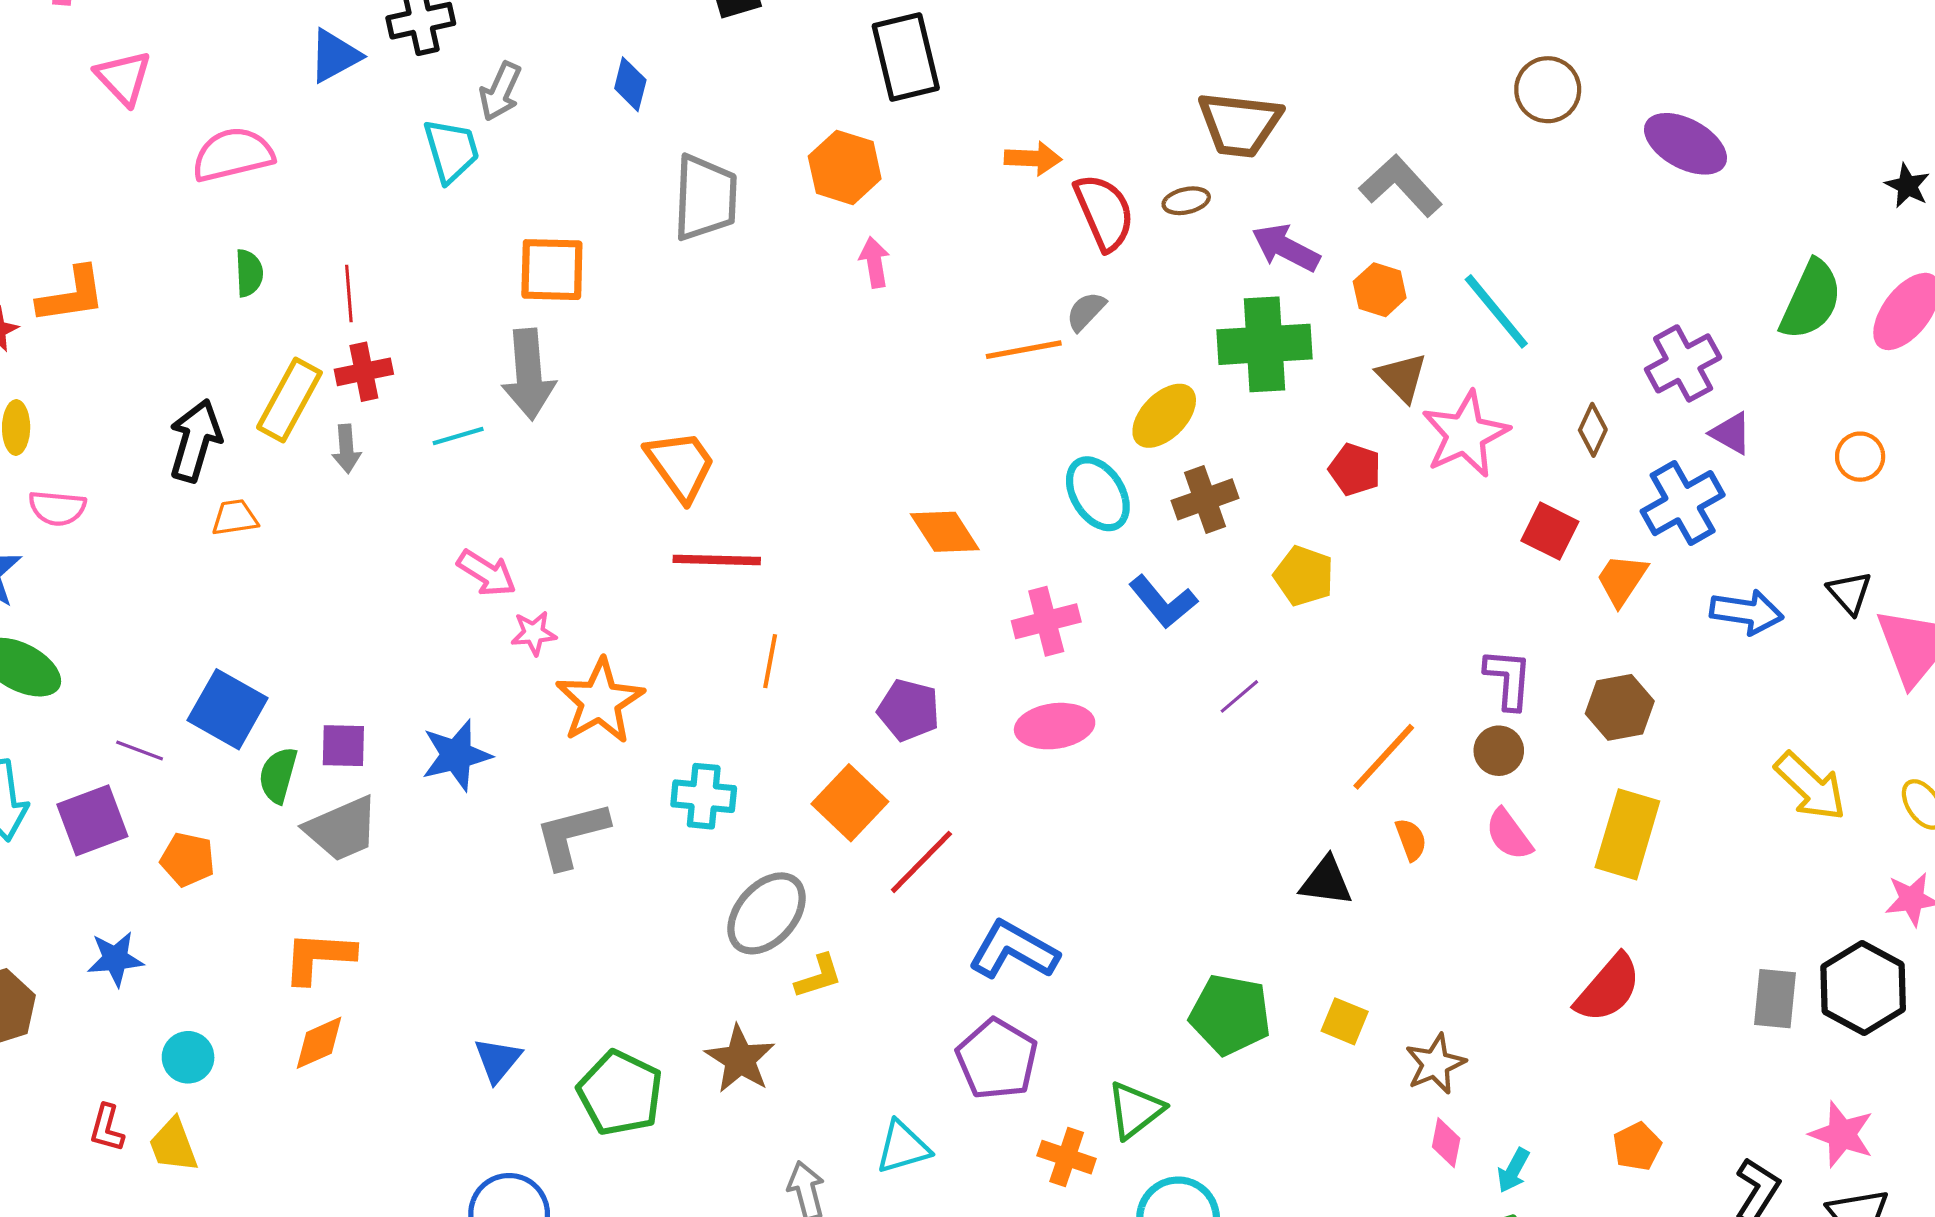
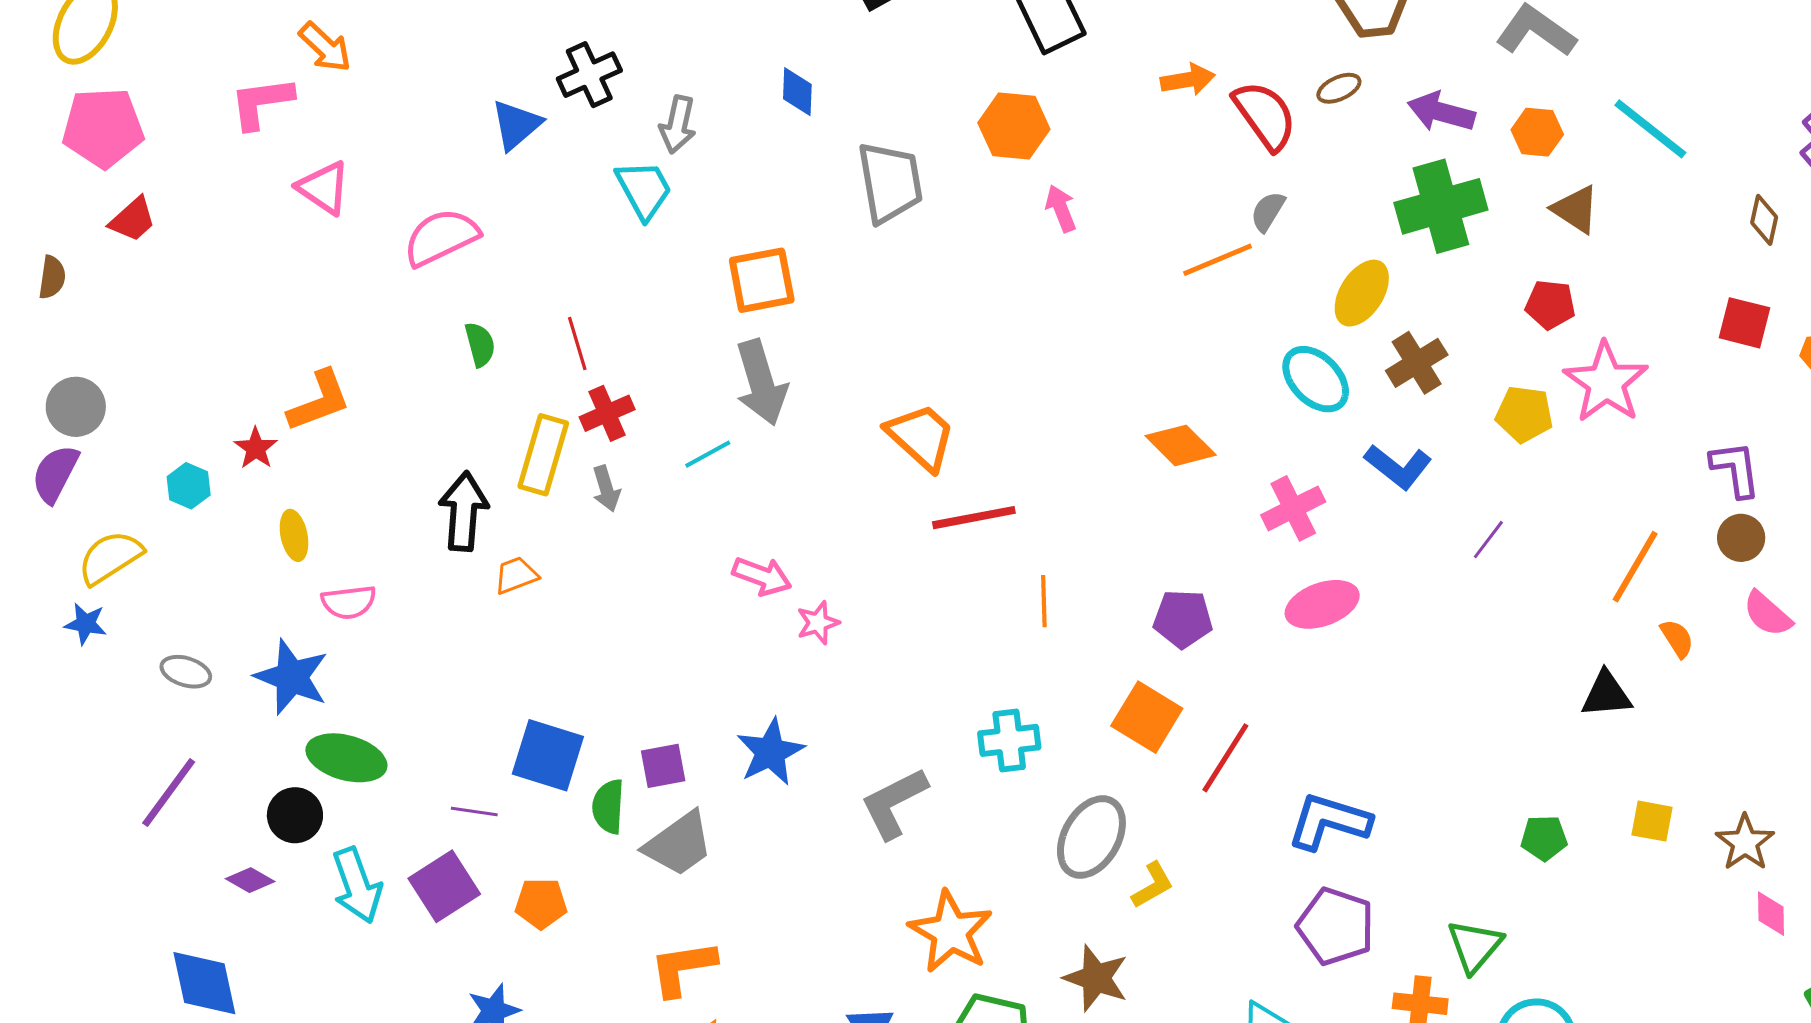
pink star: (1465, 434) -> (1606, 382), moved
orange star: (600, 701) -> (951, 932), moved
green pentagon: (1230, 1015) -> (1544, 838), size x0.6

